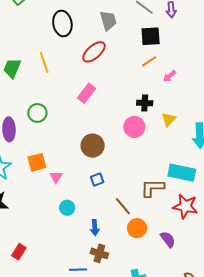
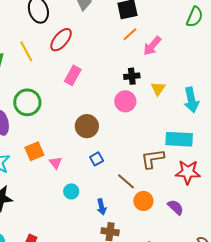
red ellipse: (94, 52) -> (61, 40), moved
pink arrow: (169, 76) -> (152, 46), size x1.5
green circle: (37, 113) -> (27, 102), size x1.4

